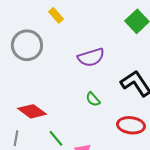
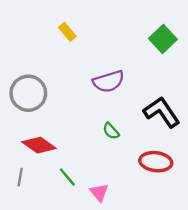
gray circle: (27, 45) -> (28, 93), moved

